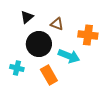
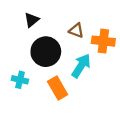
brown triangle: (57, 24) -> (76, 30), moved
cyan arrow: (69, 56) -> (81, 66), turned -80

